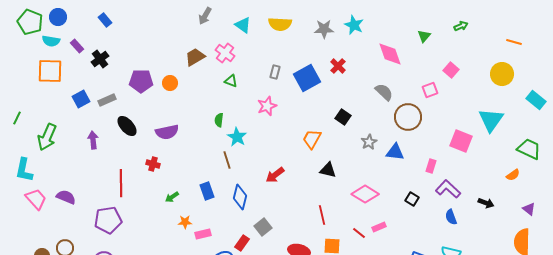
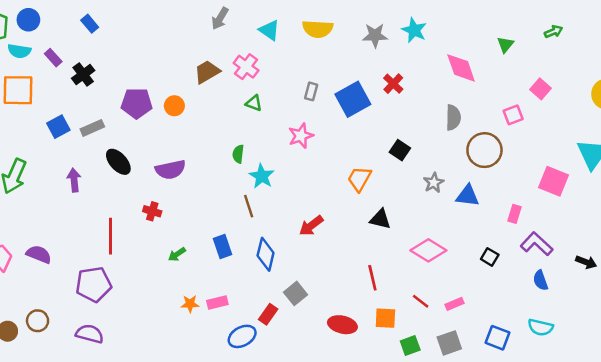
gray semicircle: (384, 92) -> (453, 117), turned 48
orange star: (185, 222) -> (190, 304), moved
pink rectangle: (379, 227) -> (455, 304), moved

